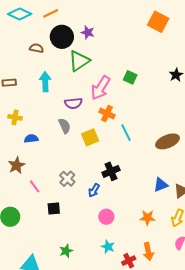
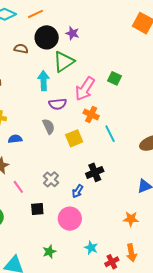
cyan arrow: (45, 82) -> (44, 81), moved
pink circle: (106, 217) -> (70, 219), moved, size x1.5

